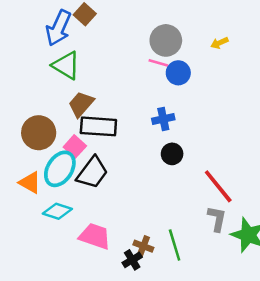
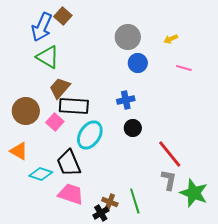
pink line: (158, 63) -> (184, 68), moved
cyan ellipse: (60, 169) -> (90, 135), moved
black trapezoid: (92, 173) -> (69, 163), moved, turned 120

